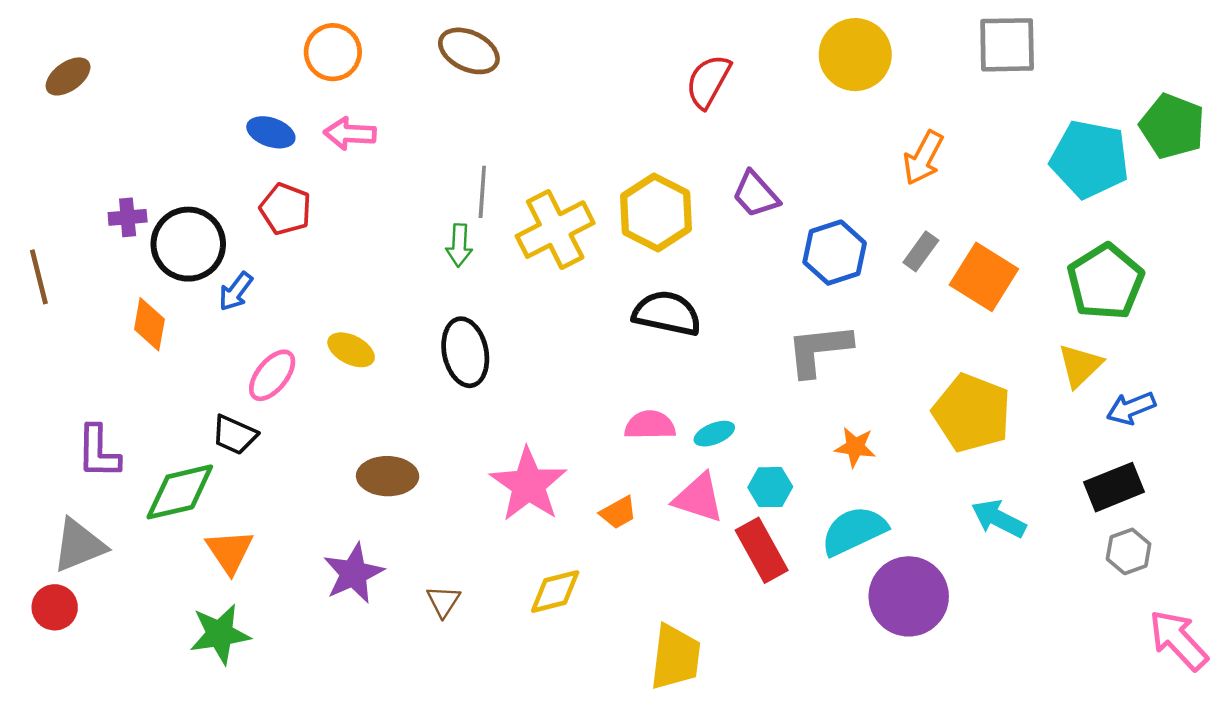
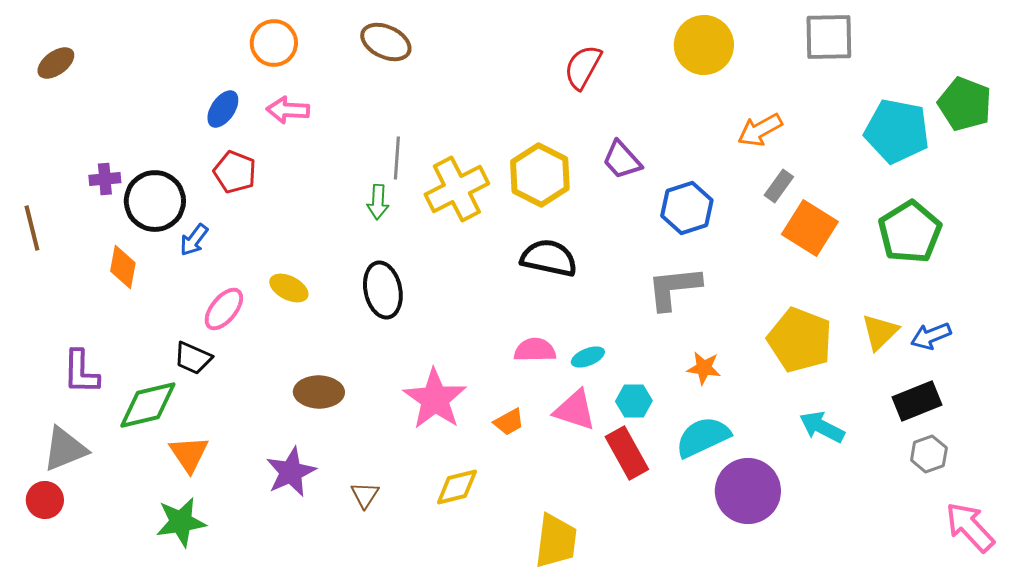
blue ellipse: (271, 132) -> (223, 109), turned -75
orange arrow: (923, 158) -> (760, 130), turned 33
gray rectangle: (921, 251) -> (779, 186), moved
yellow triangle: (1080, 366) -> (880, 332), moved

